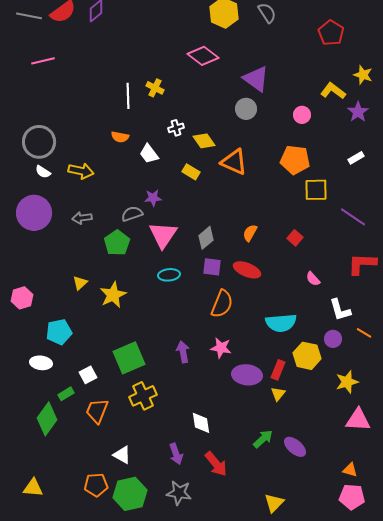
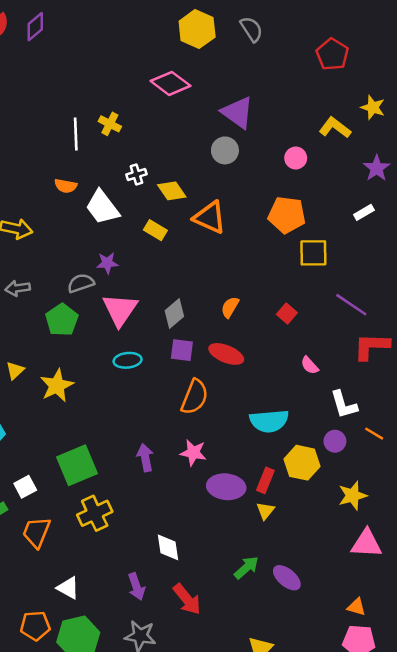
purple star: (358, 112) -> (377, 168), moved
white trapezoid: (149, 154) -> (102, 207), size x1.4
purple line: (353, 217) -> (351, 305), moved

